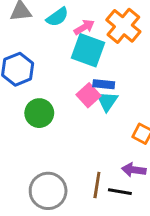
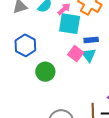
blue rectangle: (104, 84) -> (91, 40), moved

